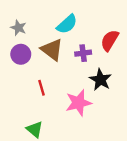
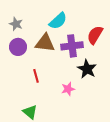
brown triangle: (52, 50) -> (45, 43), turned -30
purple cross: (83, 53) -> (72, 46), size x1.5
pink star: (79, 103) -> (68, 89), size x0.6

